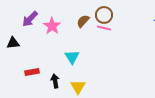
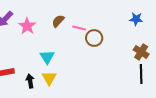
brown circle: (104, 15) -> (94, 38), moved
yellow triangle: (78, 87) -> (49, 78), moved

